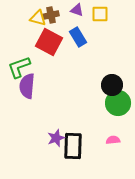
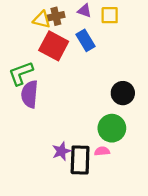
green circle: (118, 103) -> (112, 128), moved
pink semicircle: (113, 140) -> (102, 151), moved

